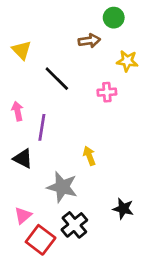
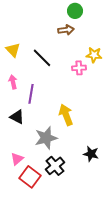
green circle: (114, 18) -> (75, 11), moved
yellow triangle: (22, 50) -> (13, 50), moved
yellow star: (127, 61) -> (94, 55), moved
yellow arrow: (89, 156) -> (66, 115), size x1.5
gray star: (62, 187) -> (46, 138), turned -30

